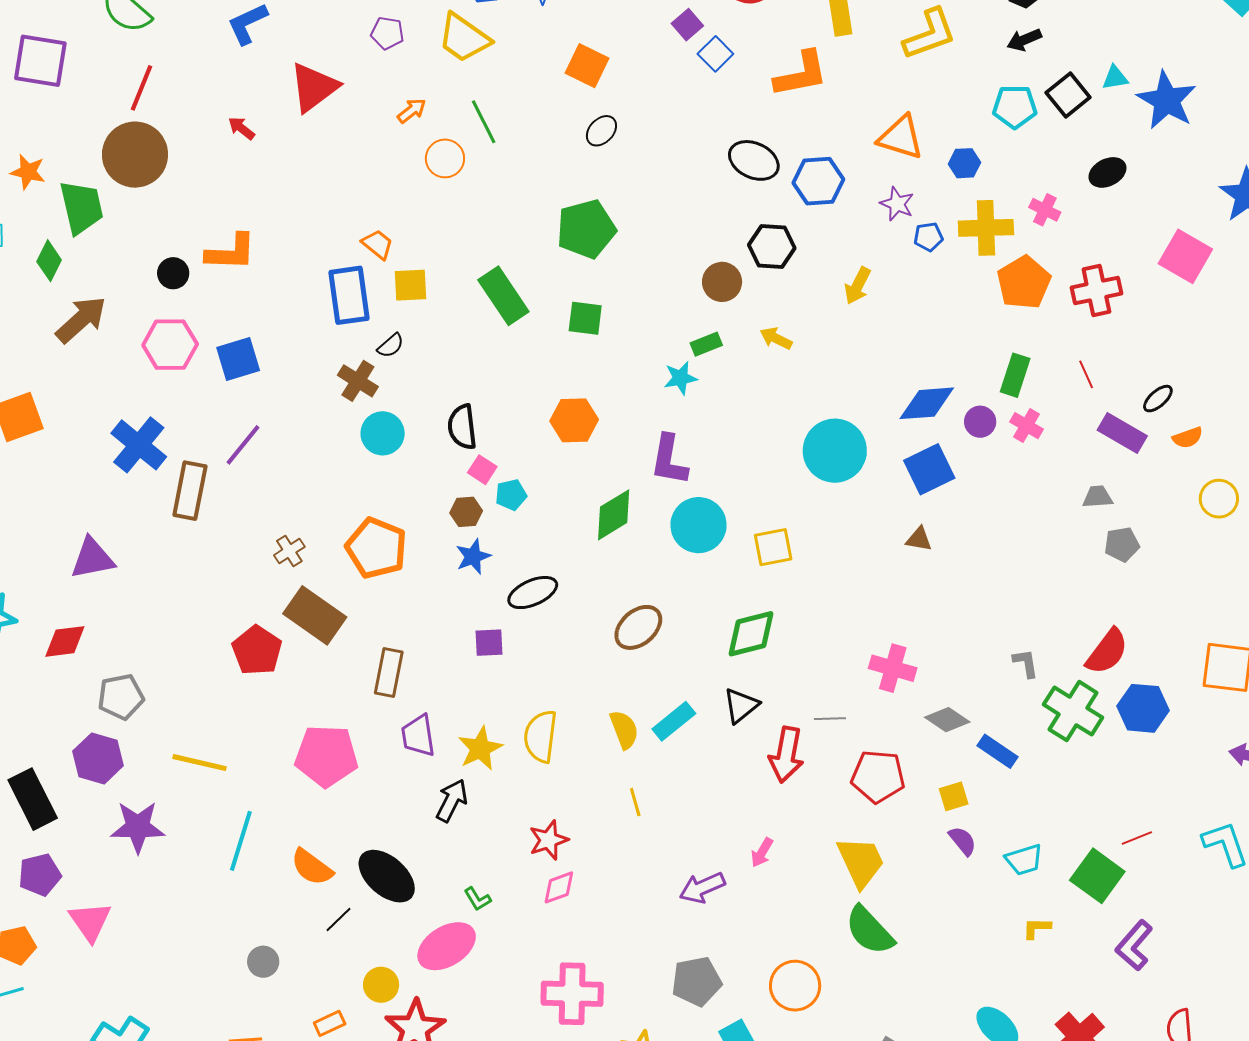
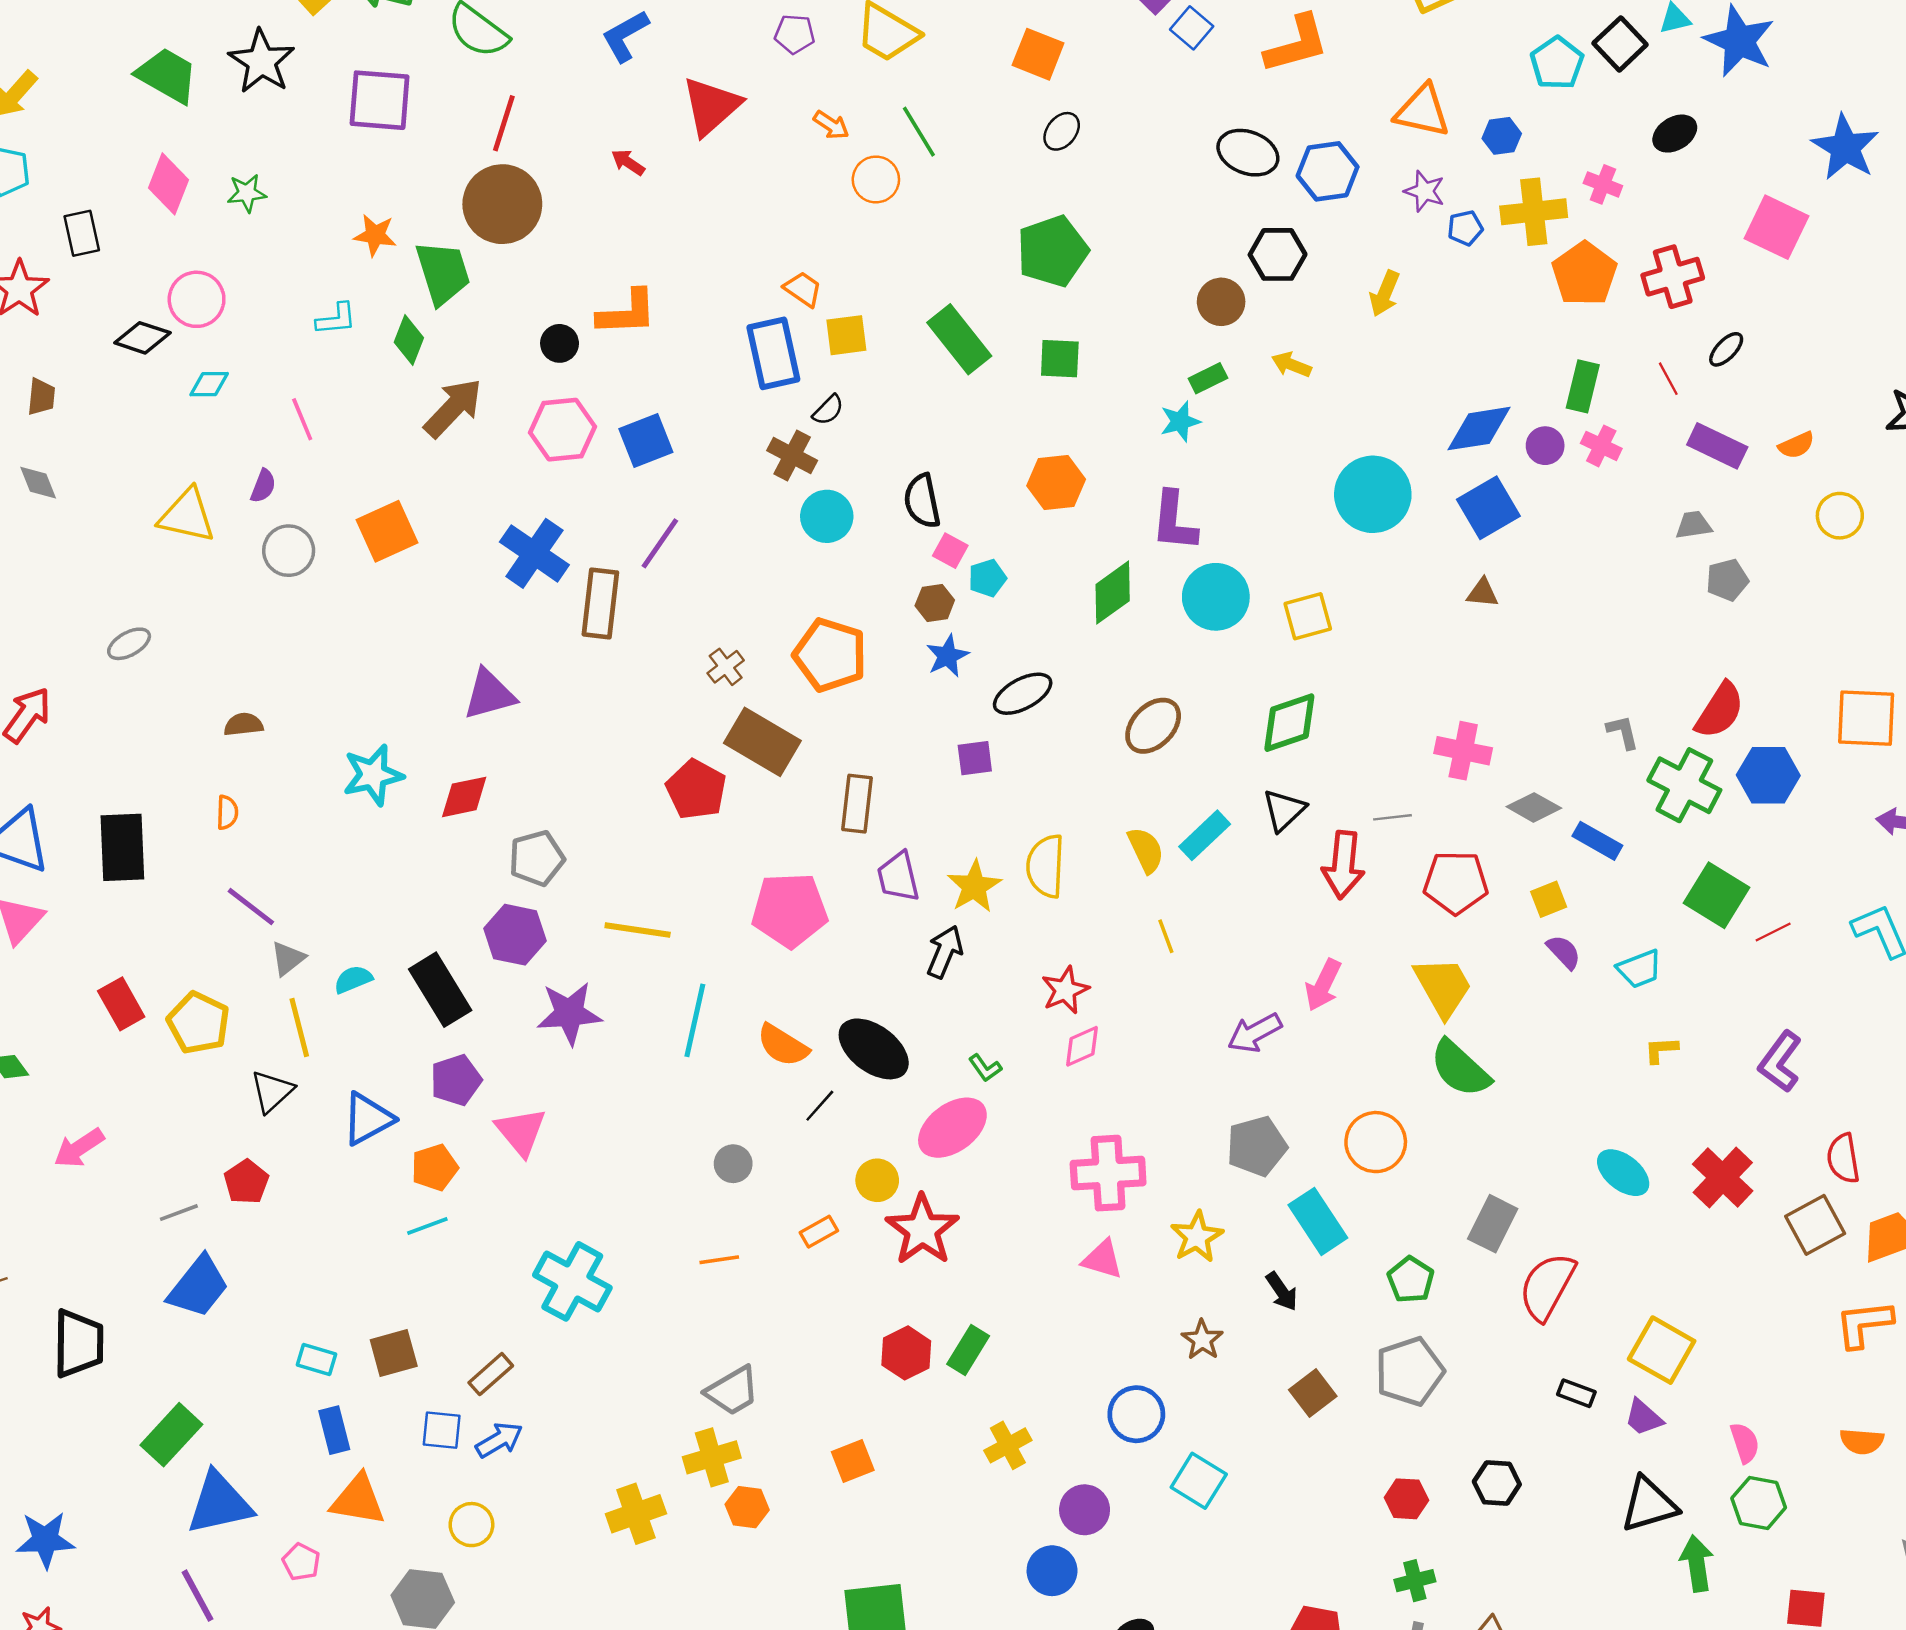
cyan pentagon: (1015, 107) -> (1557, 63), turned -30
orange arrow: (412, 111) -> (831, 125), turned 76
black ellipse: (1158, 399) -> (1726, 349), moved
pink arrow: (762, 853) -> (1323, 985), size x1.4
green square: (1097, 876) -> (1716, 895), moved

